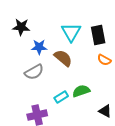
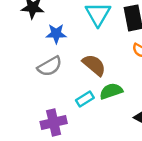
brown semicircle: (63, 58) -> (94, 65), moved

